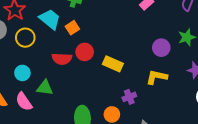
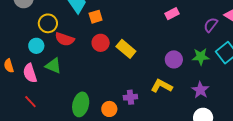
yellow circle: (25, 38) -> (48, 23), moved
red semicircle: (62, 59) -> (65, 39), moved
yellow rectangle: (113, 64) -> (126, 49), moved

